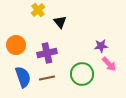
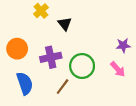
purple star: (101, 46) -> (123, 45), moved
green circle: (82, 74) -> (82, 66), moved
brown line: (47, 78) -> (63, 87), moved, turned -42

